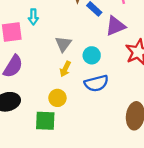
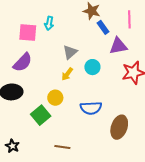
blue semicircle: (96, 83) -> (91, 108), moved
green square: (45, 121) -> (41, 115), turned 36

